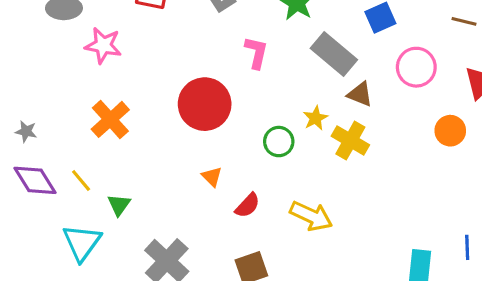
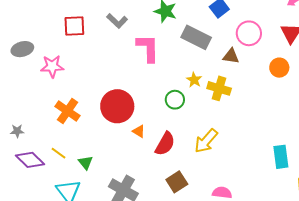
pink L-shape: (256, 53) -> (148, 48), size x1.4
brown triangle: (360, 94) -> (231, 56), moved
red circle: (205, 104) -> (117, 106), moved
red semicircle: (248, 205) -> (165, 144), size x1.4
yellow arrow: (311, 216) -> (206, 141), turned 120

